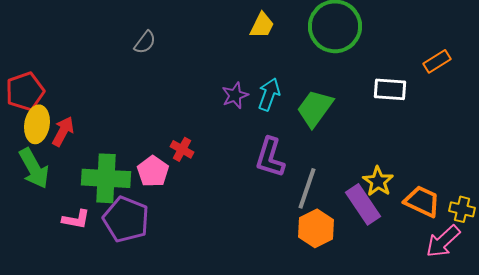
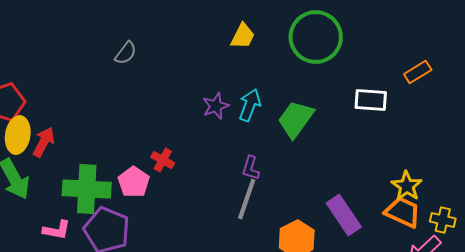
purple L-shape: (270, 157) -> (251, 168), size x0.6
yellow star: (378, 181) -> (407, 186), moved
gray line: (307, 188) -> (247, 199), moved

